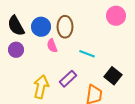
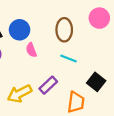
brown ellipse: (65, 27) -> (64, 30), moved
yellow arrow: (41, 87) -> (20, 94), turned -130

